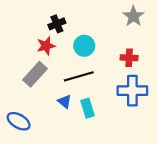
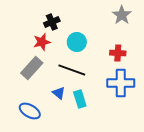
black line: (79, 76) -> (72, 70), turned 36
blue ellipse: (19, 121) -> (30, 111), moved

